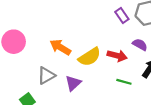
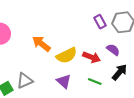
gray triangle: (46, 76) -> (25, 81), moved
purple triangle: (73, 83) -> (64, 81), moved, turned -42

